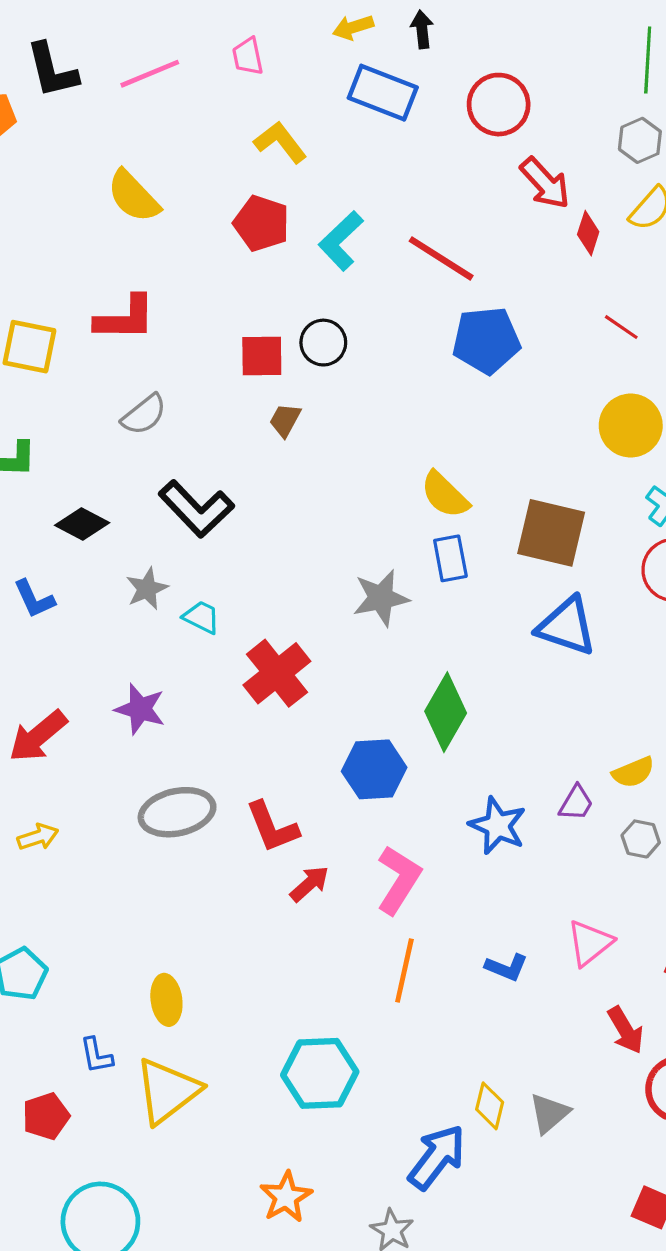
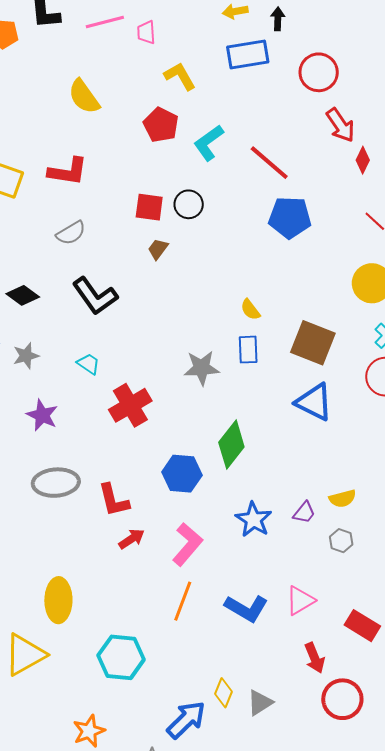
pink trapezoid: (248, 56) -> (146, 32), moved
blue rectangle: (383, 93) -> (248, 55), turned -39
yellow semicircle: (445, 495) -> (250, 310), size x0.7
gray star: (147, 589) -> (26, 356), moved
blue L-shape: (507, 967) -> (246, 608), size x1.6
yellow ellipse: (166, 1000) -> (58, 600), moved, size x1.4

